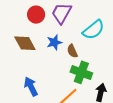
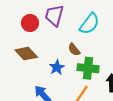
blue star: (54, 42) -> (57, 67), moved

